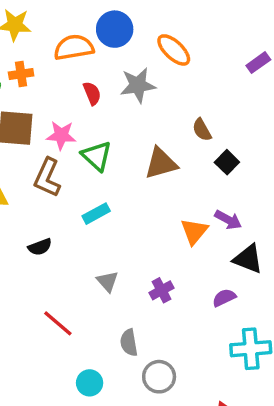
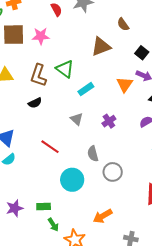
green triangle: (97, 156) -> (65, 69), moved
black square: (227, 162) -> (142, 53), moved
brown L-shape: (47, 178) -> (38, 75), moved
cyan rectangle: (96, 214) -> (86, 89), moved
cyan circle: (90, 383) -> (72, 180), size x1.5

